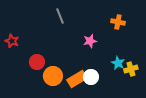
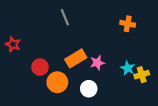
pink star: (90, 41) -> (97, 63), moved
white circle: (91, 77) -> (89, 89), moved
orange rectangle: (77, 79) -> (76, 58), moved

